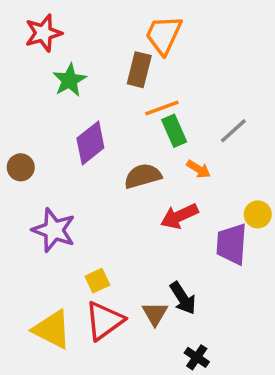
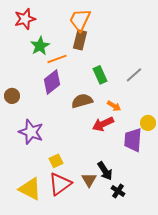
orange trapezoid: (164, 35) -> (80, 20), moved
orange line: (162, 108) -> (57, 59), moved
orange arrow: (199, 169) -> (114, 106), moved
black cross: (197, 357) -> (118, 191), moved

